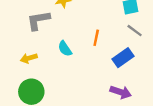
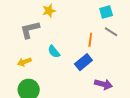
orange line: (96, 38) -> (90, 40), moved
blue rectangle: (123, 58) -> (83, 62), moved

